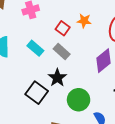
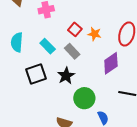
orange star: (84, 21) -> (94, 34), moved
black square: (37, 93) -> (36, 74), moved, turned 30

